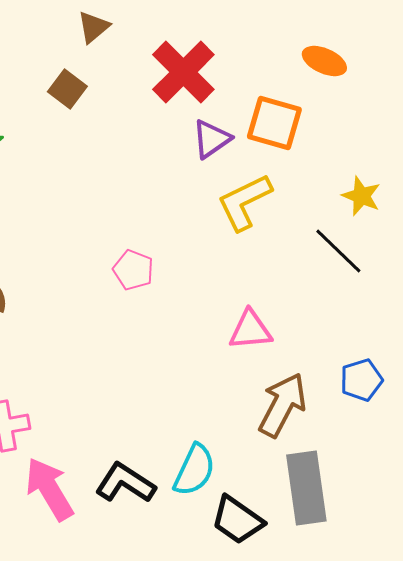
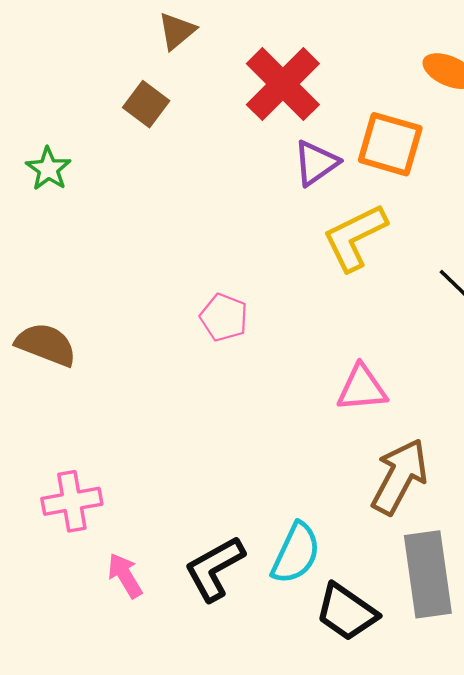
black L-shape: (125, 483) -> (215, 568), turned -62
pink arrow: (49, 489) -> (125, 576), size x0.6

